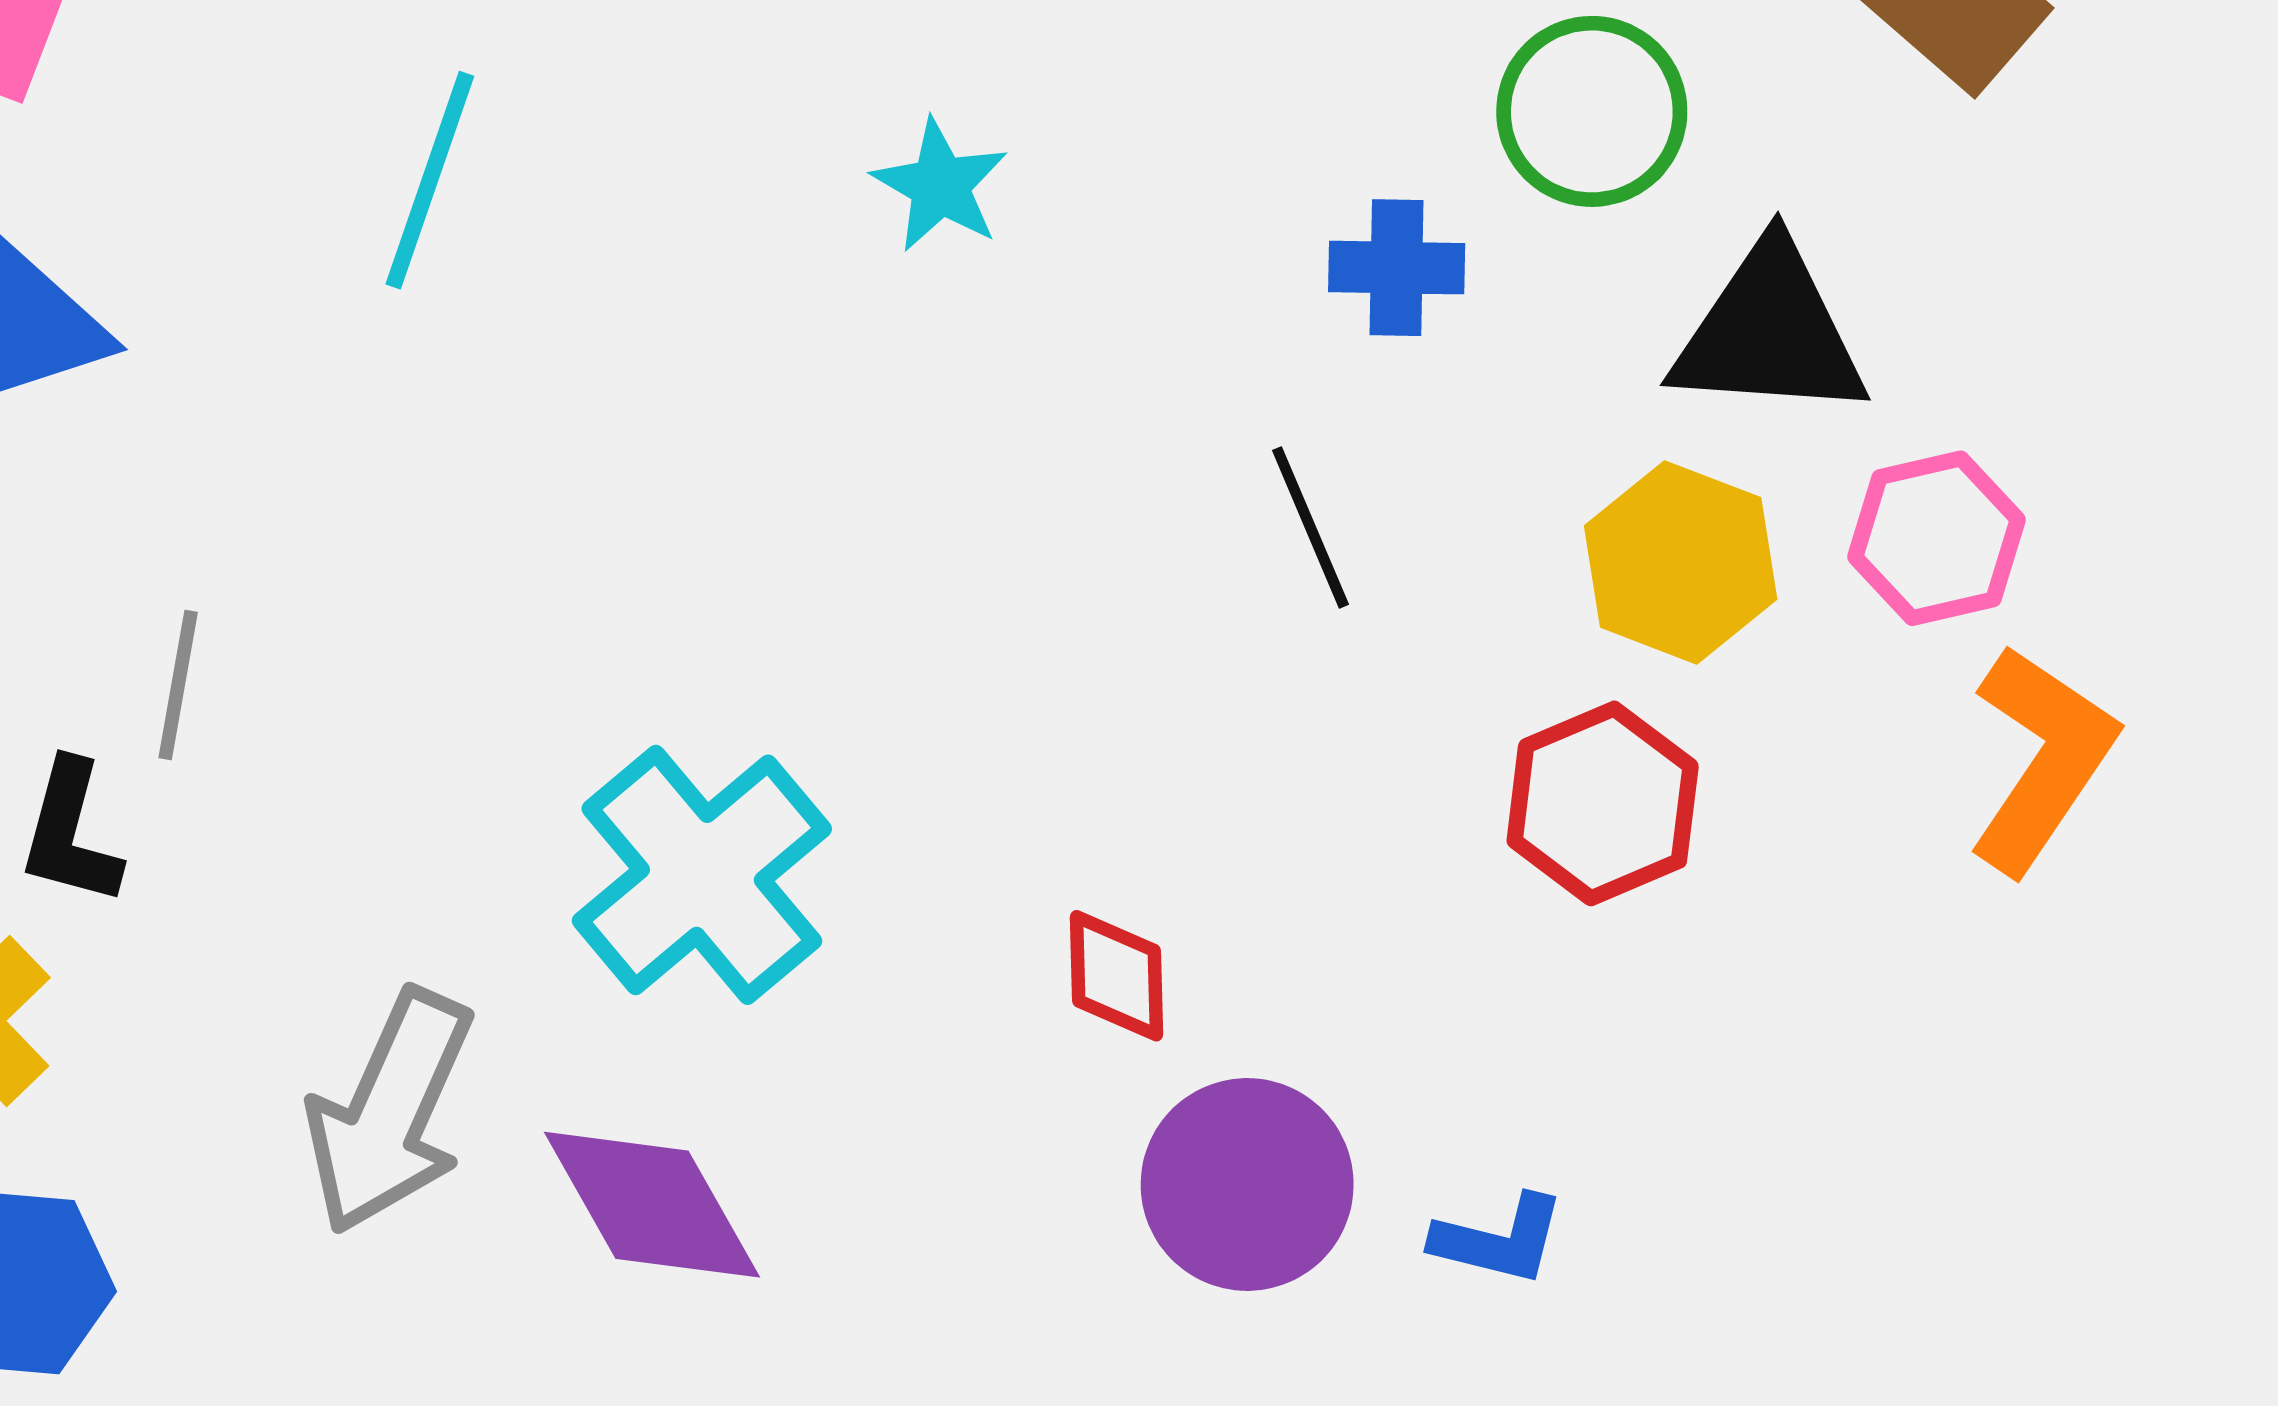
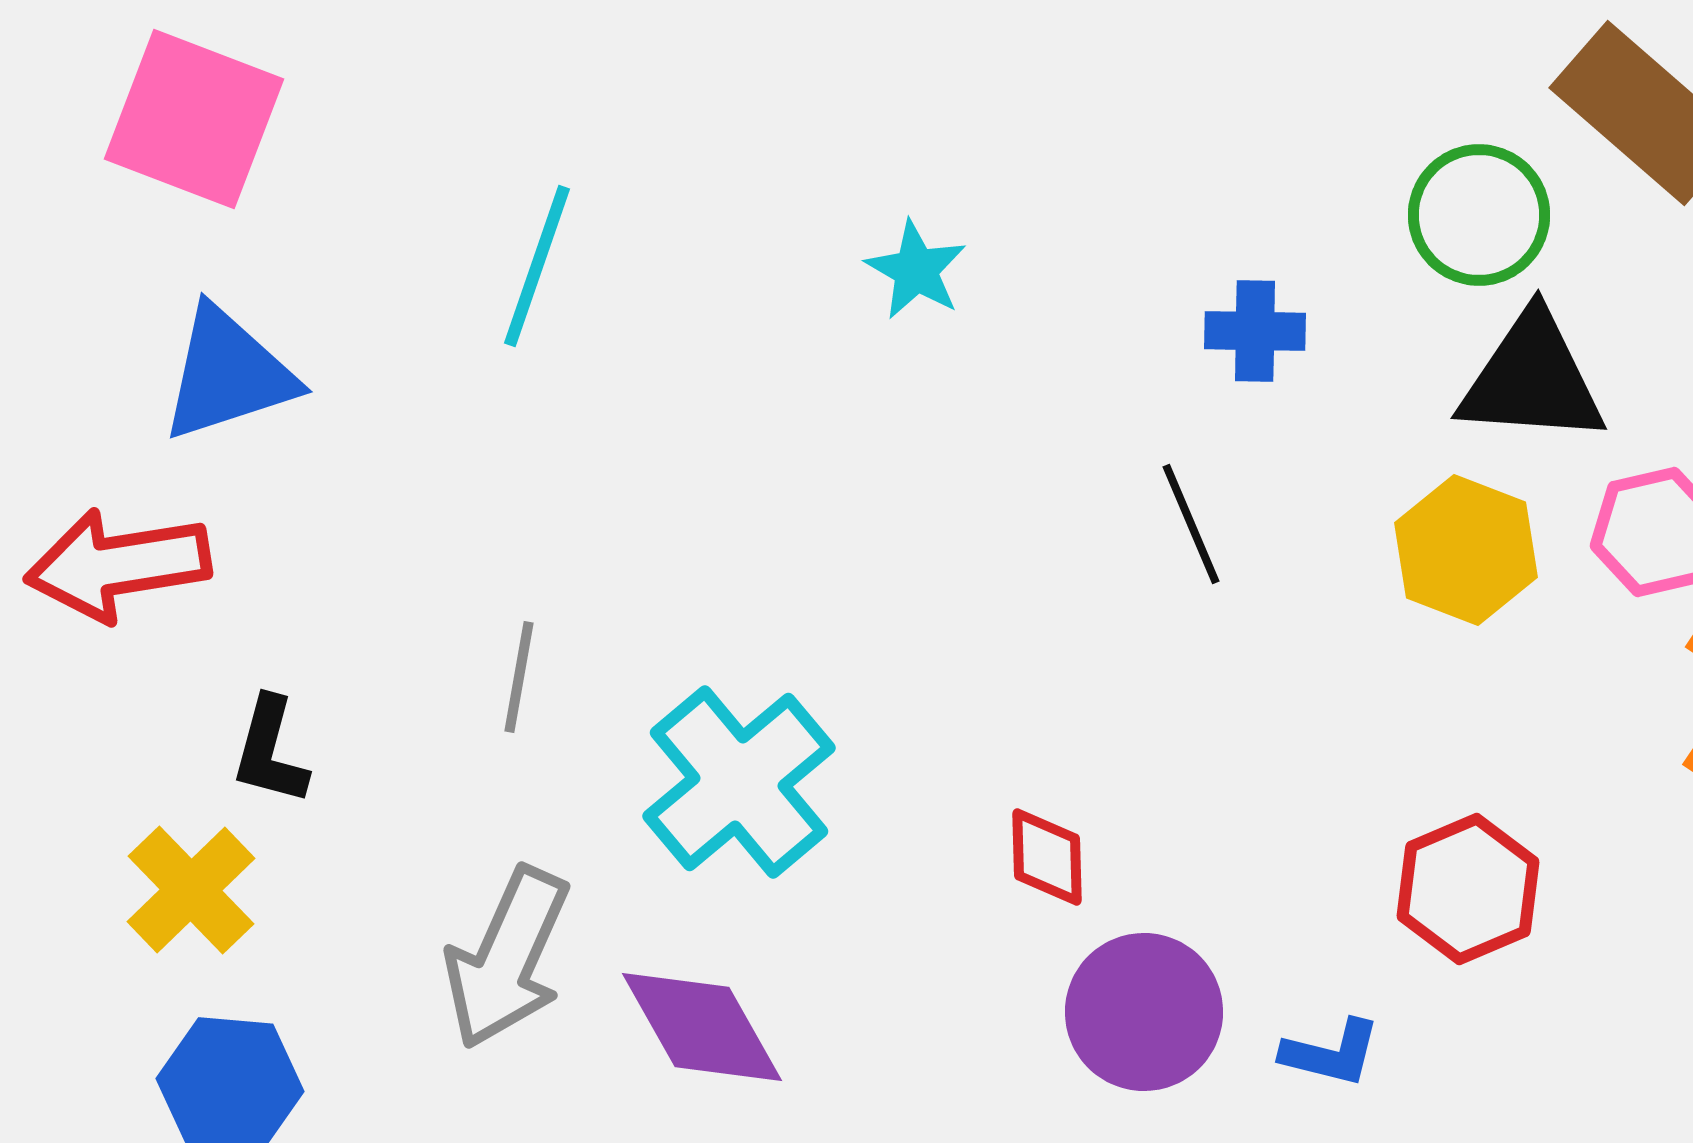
green circle: (1592, 111) -> (1479, 215), moved
gray line: (178, 685) -> (519, 677), moved
red hexagon: (1603, 803) -> (1468, 889), moved

